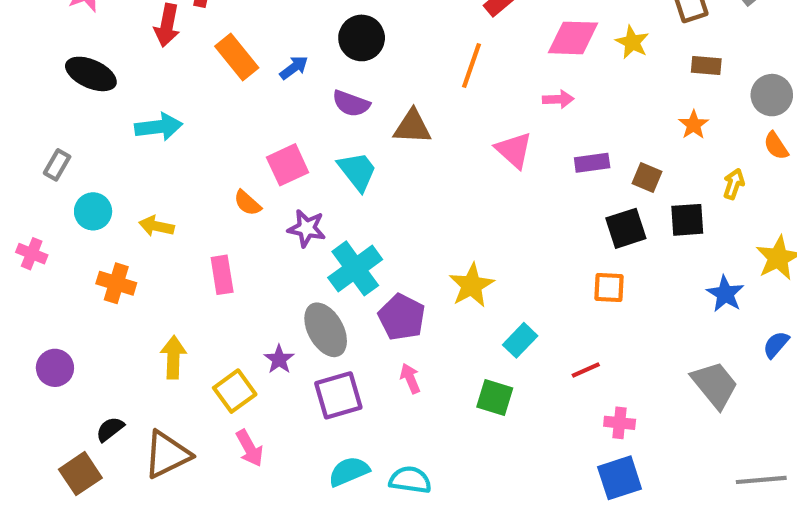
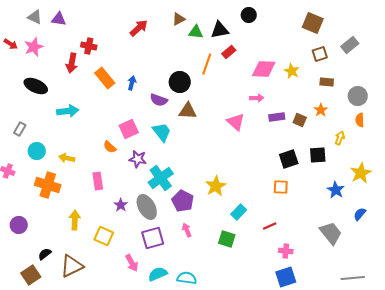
black circle: (362, 38) -> (180, 82), moved
orange line: (472, 65) -> (207, 64), moved
blue arrow: (294, 68) -> (132, 83), turned -40
orange semicircle: (776, 146) -> (360, 120), turned 32
purple rectangle: (592, 163) -> (277, 117), moved
brown square: (647, 178) -> (300, 120), moved
orange cross: (116, 283) -> (48, 185), size x1.4
purple star: (279, 359) -> (121, 205), moved
yellow square: (235, 391) -> (104, 236), turned -30
pink arrow: (250, 448) -> (132, 263), moved

